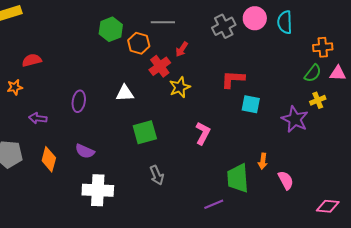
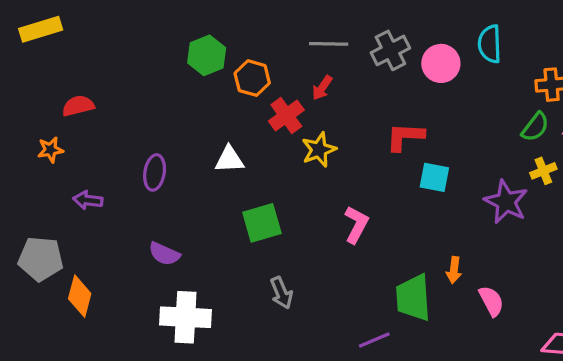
pink circle: (255, 18) -> (441, 63), moved
gray line: (163, 22) -> (329, 44), moved
orange diamond: (49, 159) -> (80, 296), moved

